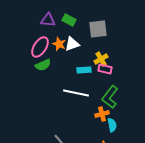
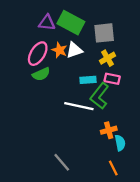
green rectangle: (69, 20) -> (71, 23), size x1.6
yellow cross: (101, 59) -> (108, 58), moved
green L-shape: (110, 97) -> (100, 96), moved

